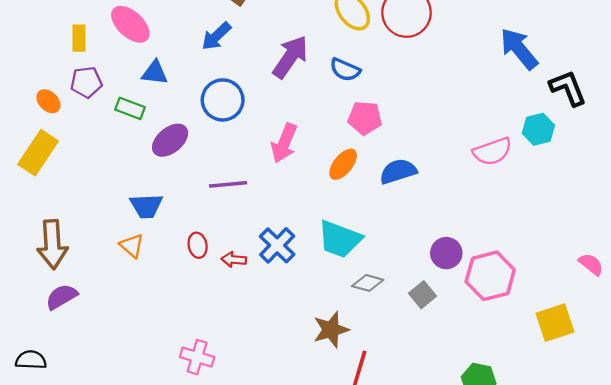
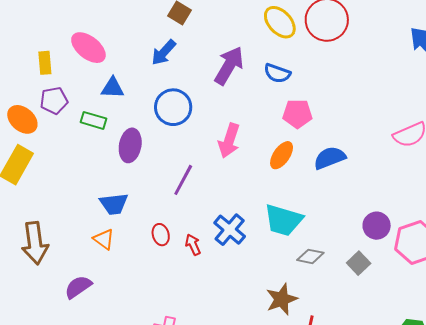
orange ellipse: (48, 101) -> (22, 119), size x1.4
purple ellipse: (170, 140) -> (130, 145), turned -36
purple line: (228, 184) -> (183, 180), turned -52
red arrow: (234, 260) -> (193, 245), turned 65
purple semicircle: (61, 297) -> (78, 287), moved

